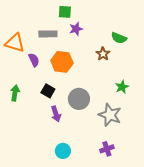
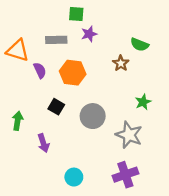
green arrow: (15, 93) -> (18, 121), moved
purple arrow: (56, 114) -> (43, 143), moved
purple cross: (107, 149) -> (125, 175), size x1.5

